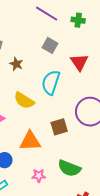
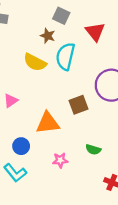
brown star: (16, 64) -> (48, 36), moved
yellow semicircle: (24, 100) -> (35, 62), moved
green semicircle: (69, 168) -> (93, 149), size x0.6

